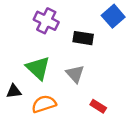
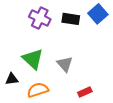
black rectangle: (83, 38) -> (71, 19), moved
red rectangle: (98, 106) -> (85, 92), turned -56

